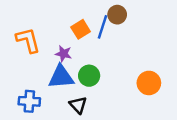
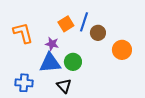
brown circle: (117, 15) -> (98, 33), moved
orange circle: (149, 83) -> (122, 50), moved

